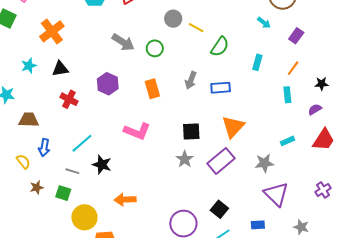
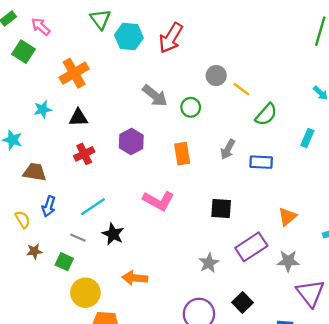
red cross: (69, 99) -> (84, 154), turned 30
orange triangle: (233, 127) -> (287, 217), moved, size x0.7
gray star: (185, 159) -> (209, 263), moved
gray star: (264, 163) -> (288, 261), moved

